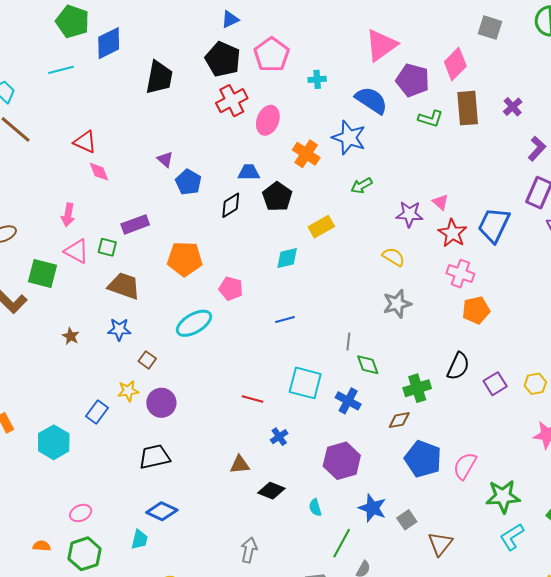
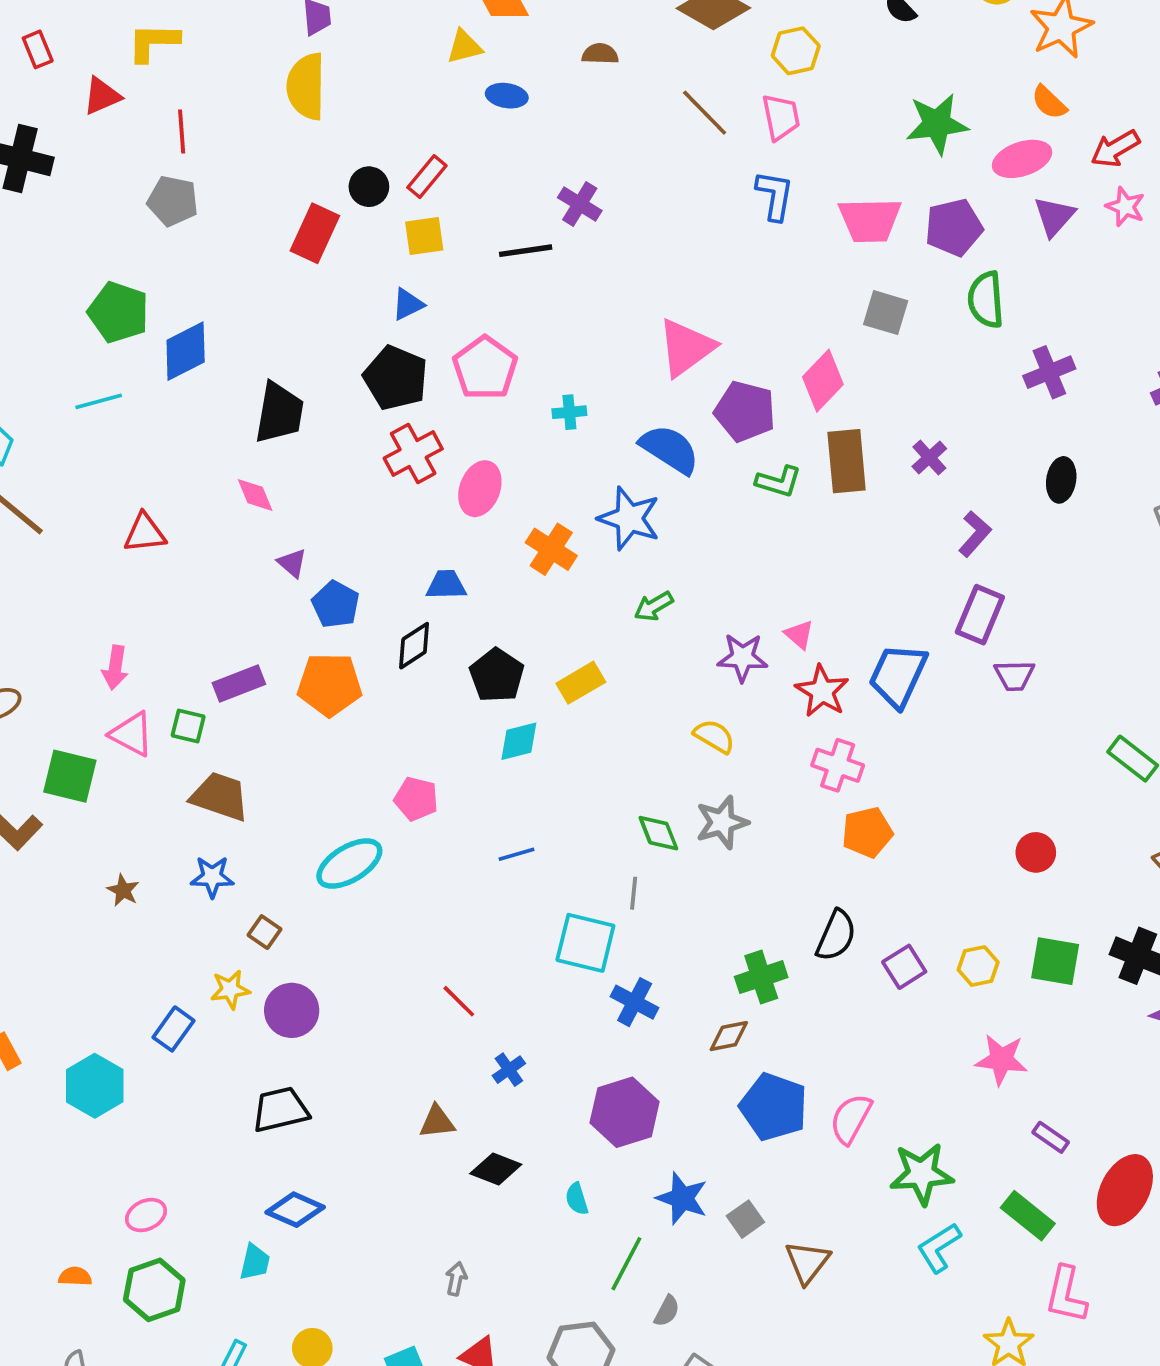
red triangle: (85, 142) -> (145, 533), turned -30
pink diamond: (99, 172) -> (255, 495), moved
black pentagon: (277, 197) -> (497, 675), moved
orange pentagon: (185, 259) -> (330, 685), moved
green diamond: (368, 365) -> (658, 833), moved
cyan square: (305, 383) -> (585, 943), moved
red line: (252, 399) -> (459, 1001), turned 30
gray arrow: (249, 550) -> (456, 1279), size x0.7

